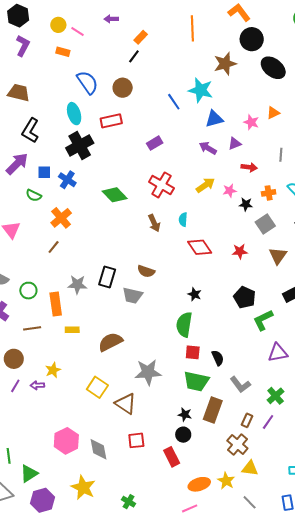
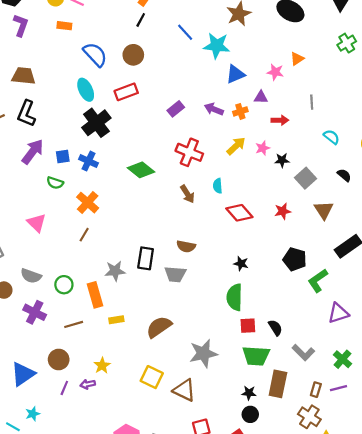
blue line: (174, 102) -> (185, 32), moved
black L-shape: (30, 130) -> (26, 113), moved
purple triangle: (235, 144) -> (261, 97), turned 32
purple arrow: (208, 148) -> (214, 109), moved
orange cross: (269, 193) -> (240, 111), moved
purple line: (268, 422) -> (338, 388), turned 49

